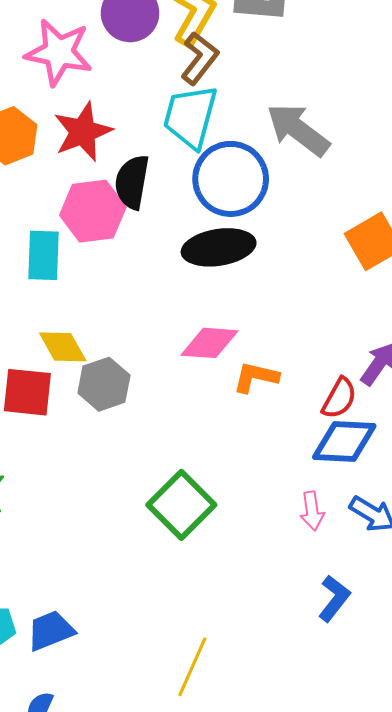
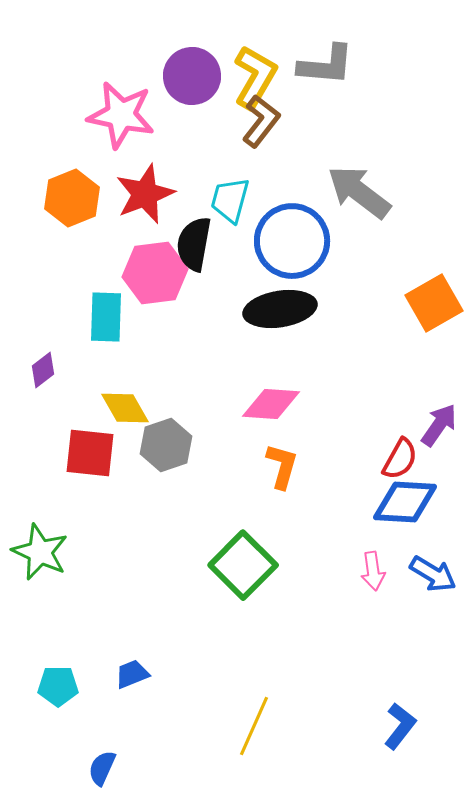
cyan trapezoid: (190, 117) -> (230, 200), moved, size x0.7
orange L-shape: (256, 377) -> (282, 466), moved, turned 93
blue L-shape: (334, 598) -> (400, 726), moved
blue trapezoid: (51, 631) -> (132, 674), moved, size x0.7

